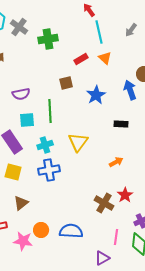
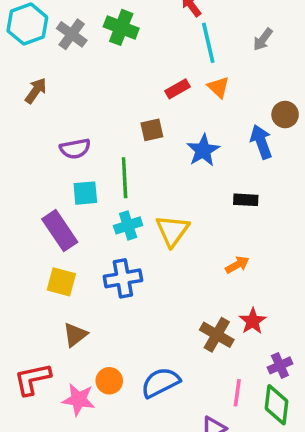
green cross: (48, 39) -> (121, 27), moved, turned 30
cyan cross: (45, 145) -> (128, 225), moved
blue semicircle: (71, 231) -> (160, 383), turned -30

